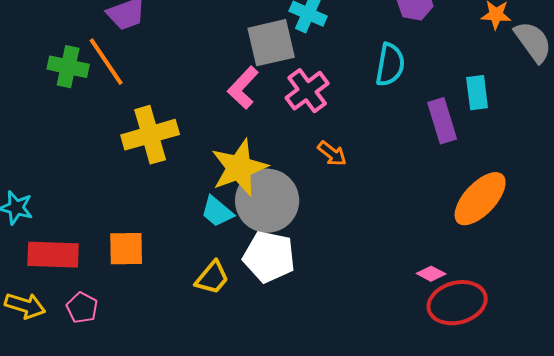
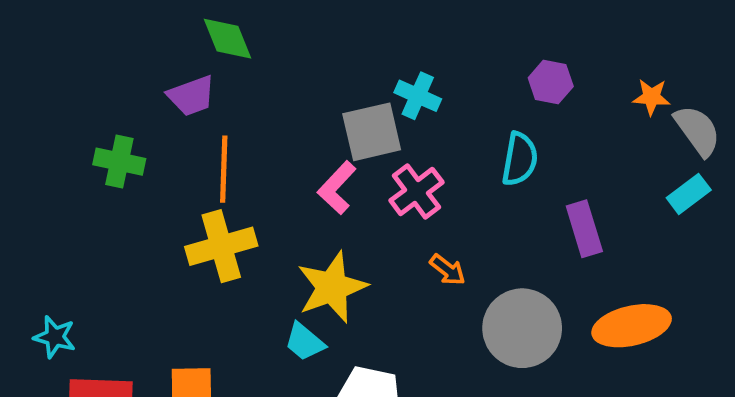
orange line: (106, 62) -> (224, 169), moved, turned 36
cyan rectangle: (477, 93) -> (689, 194), moved, turned 60
orange ellipse: (480, 199) -> (632, 326), turned 34
gray circle: (267, 201) -> (522, 328), moved

